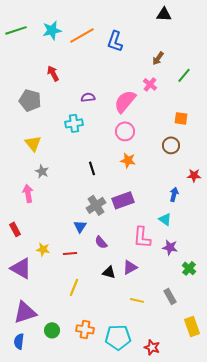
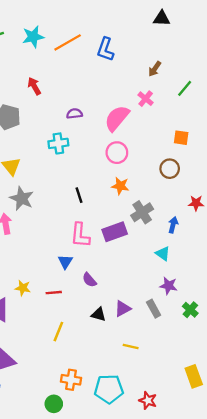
gray star: (42, 171) -> (22, 198), size x1.5
gray cross: (96, 205) -> (142, 212), moved
pink L-shape: (142, 237) -> (80, 235), moved
gray rectangle: (170, 296) -> (154, 309), moved
green circle: (52, 330) -> (54, 404), moved

